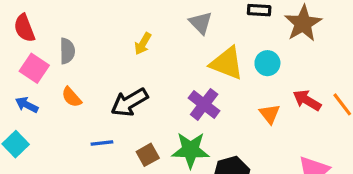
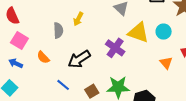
yellow arrow: (143, 44) -> (78, 19), moved
gray semicircle: (67, 51) -> (58, 30), moved
purple cross: (204, 104) -> (115, 48), moved
blue line: (102, 143) -> (63, 85), turned 48

